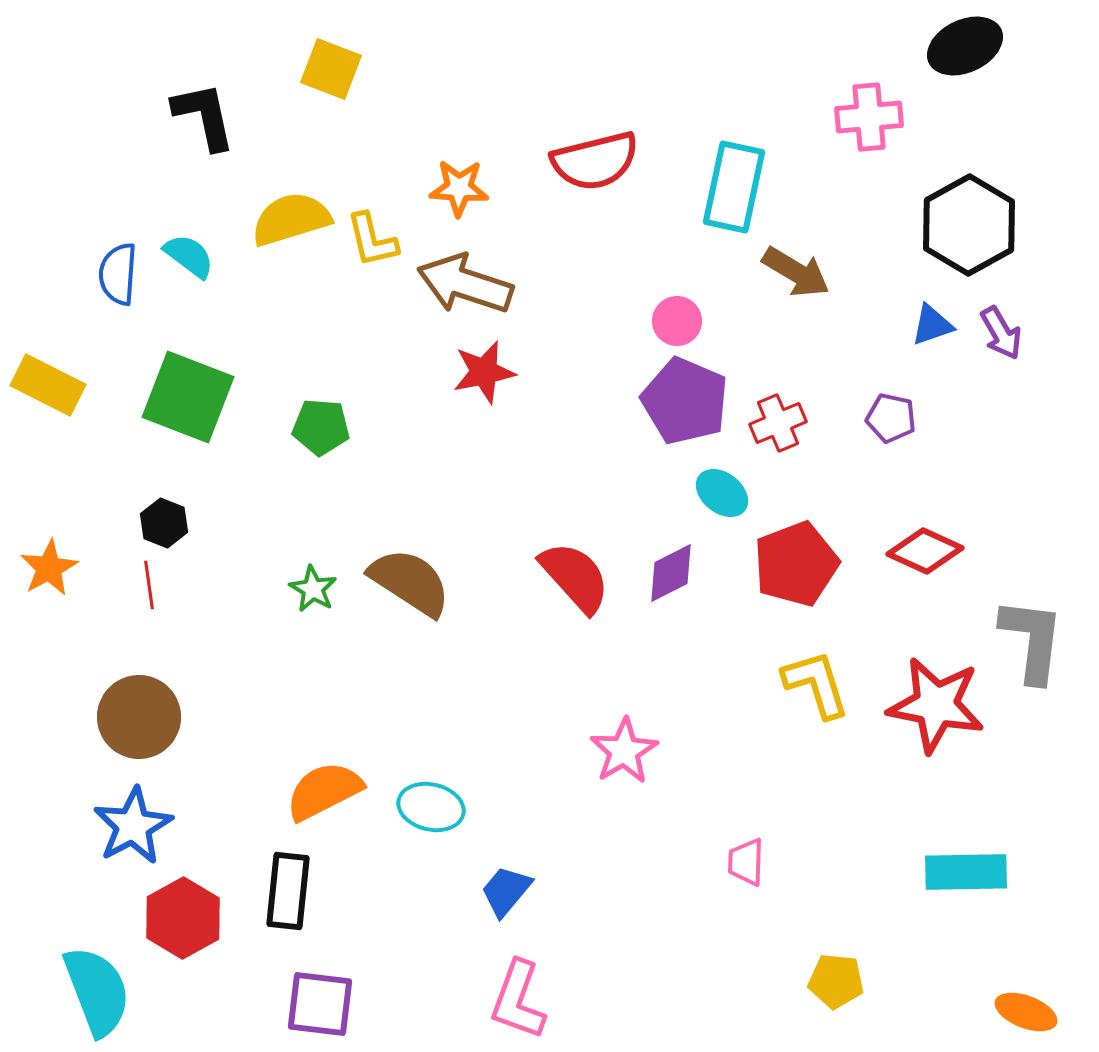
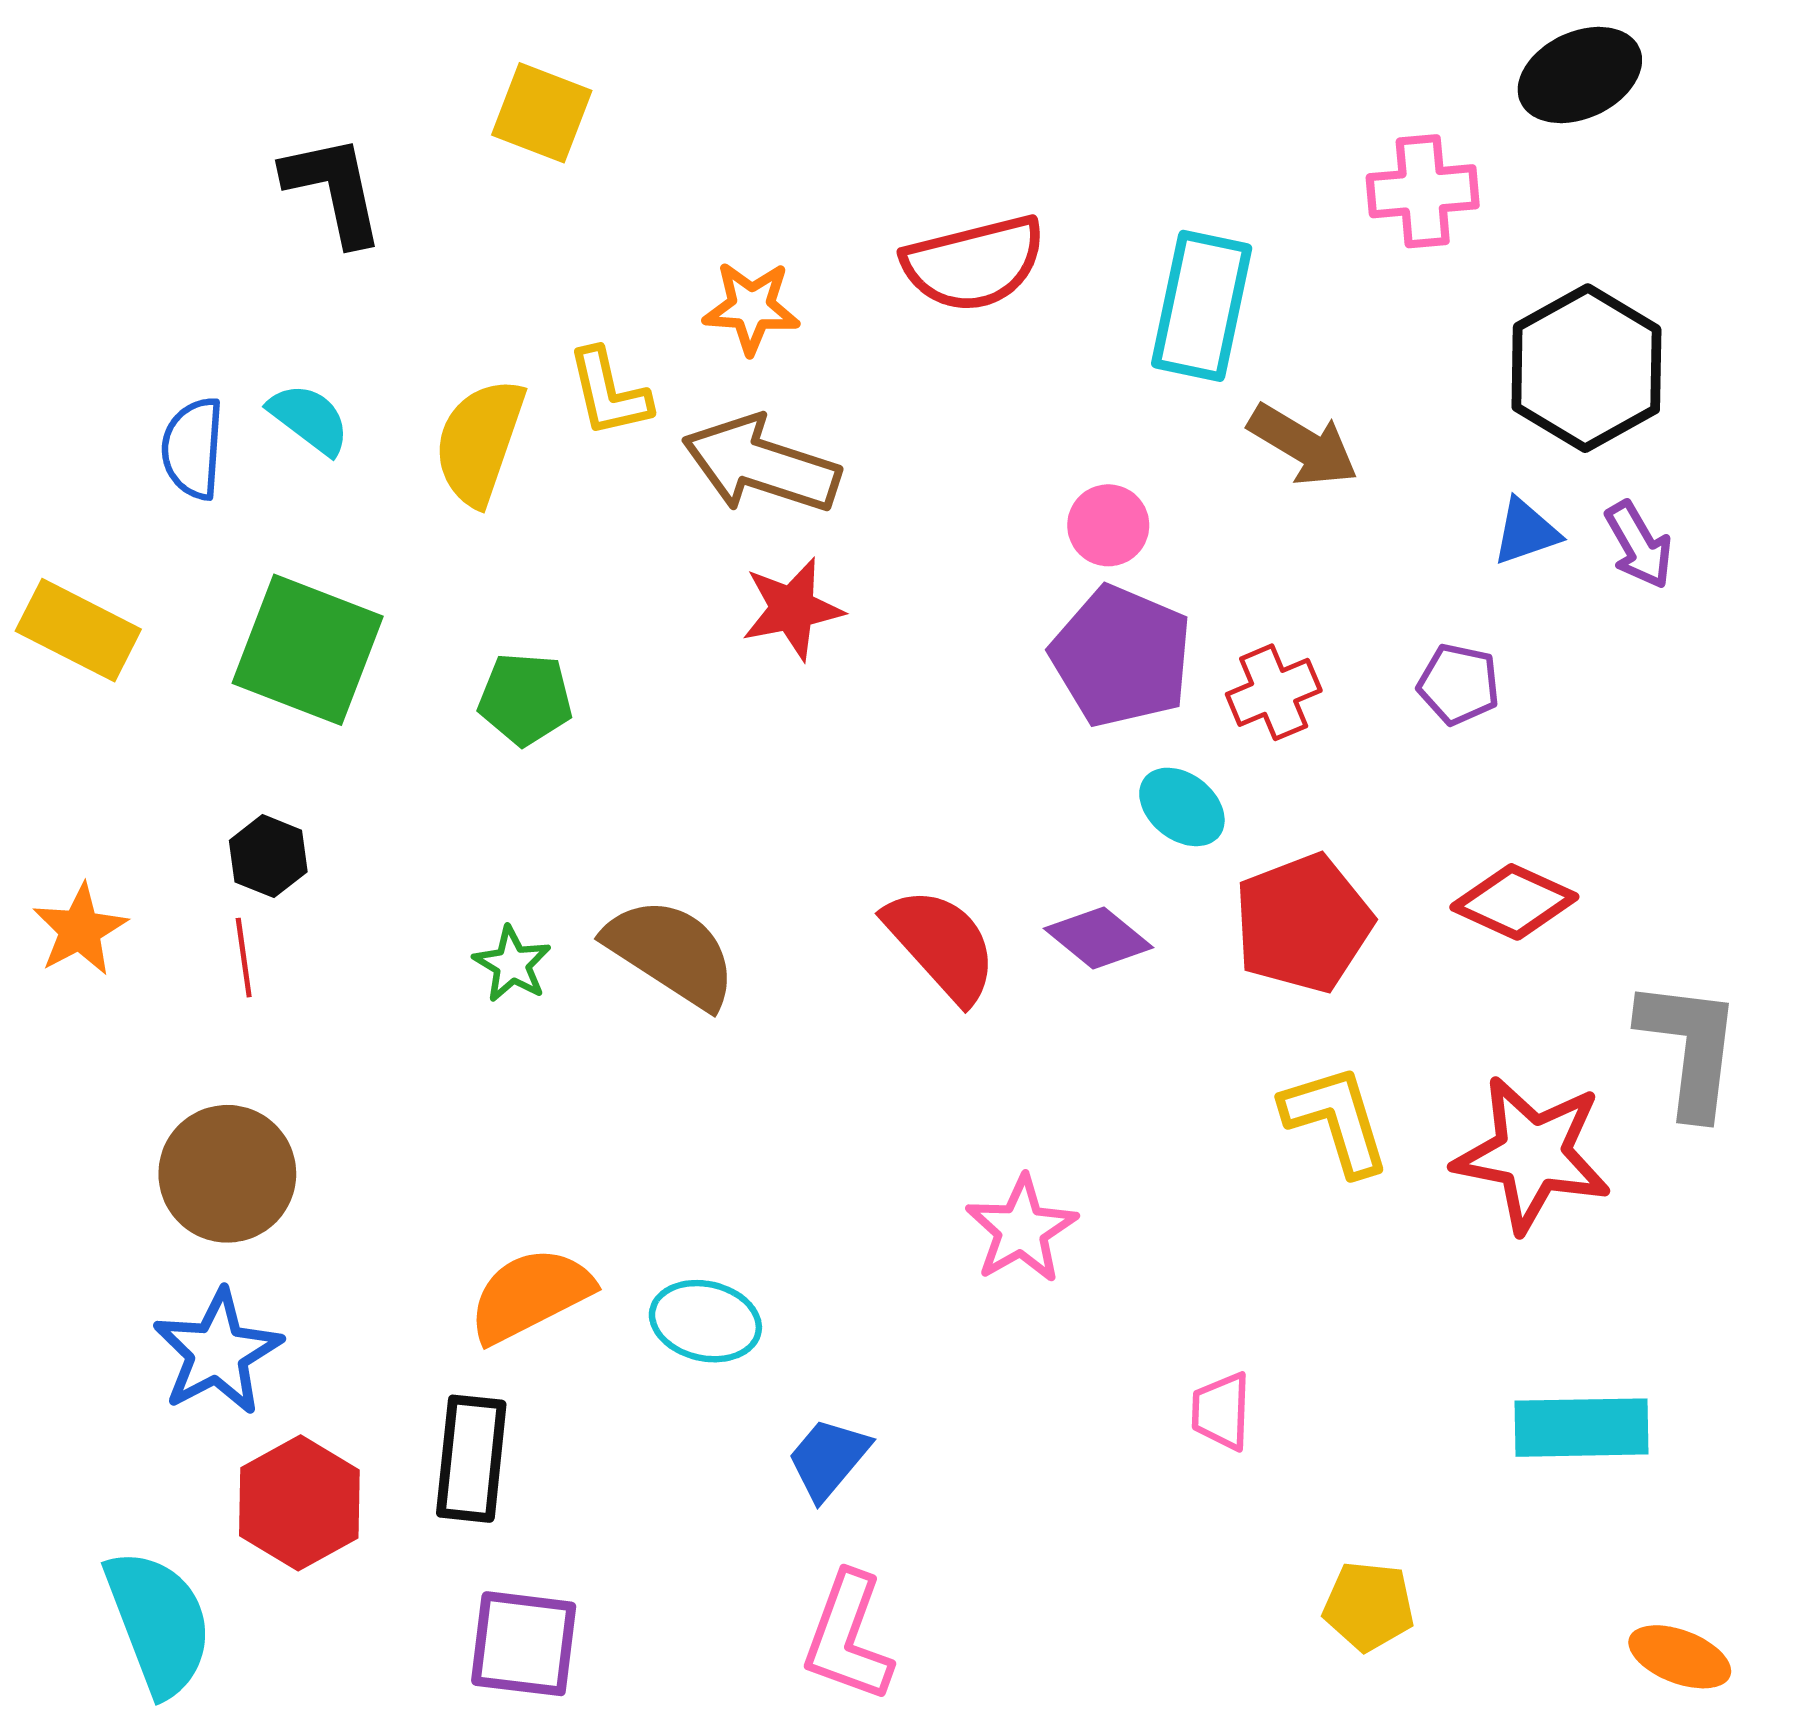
yellow semicircle: (291, 219) -> (479, 442), moved, turned -54
purple diamond: (671, 573) -> (1098, 938), turned 66

